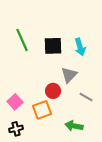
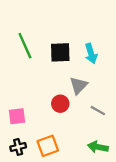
pink square: (15, 102) -> (17, 116), turned 35
orange square: (42, 110) -> (48, 146), moved
green arrow: (74, 126) -> (98, 147), moved

